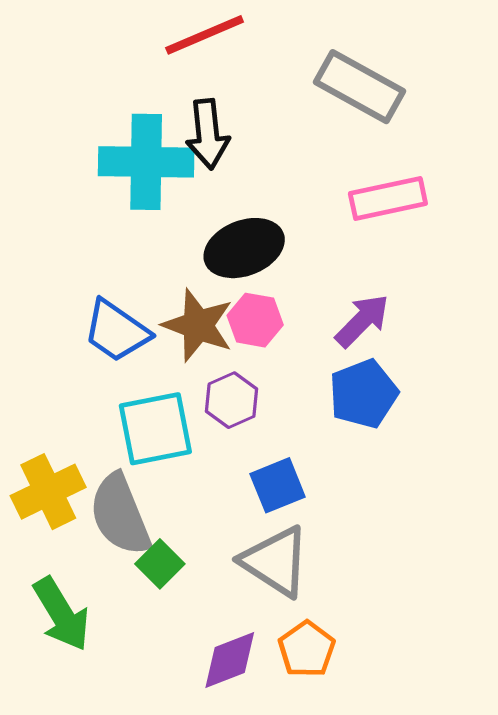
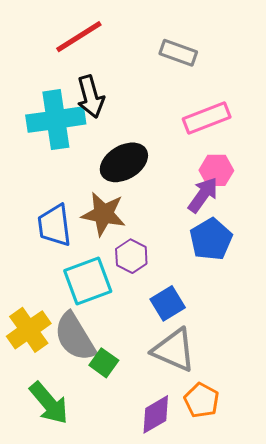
gray rectangle: (360, 87) -> (178, 53), size x0.7
pink hexagon: (255, 320) -> (216, 170), moved
blue trapezoid: (116, 331) -> (54, 225), turned 57

